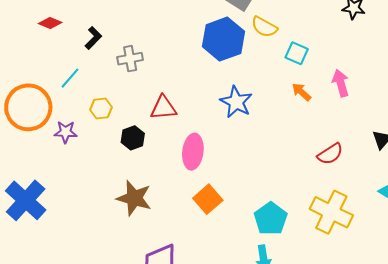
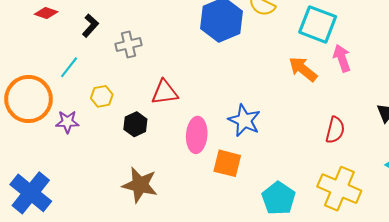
cyan square: (297, 53) -> (318, 24), moved, size x1.6
orange arrow: (301, 92) -> (303, 69), size x1.4
blue star: (236, 102) -> (244, 120), moved
red semicircle: (330, 154) -> (335, 130), turned -40
orange square: (208, 199) -> (227, 163), moved, turned -32

